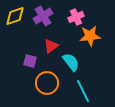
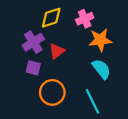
yellow diamond: (15, 16) -> (51, 18), moved
purple cross: (43, 16) -> (33, 42), moved
cyan semicircle: (71, 62) -> (101, 69), moved

